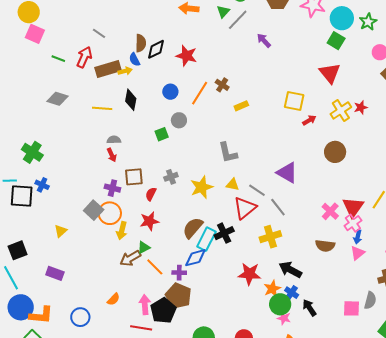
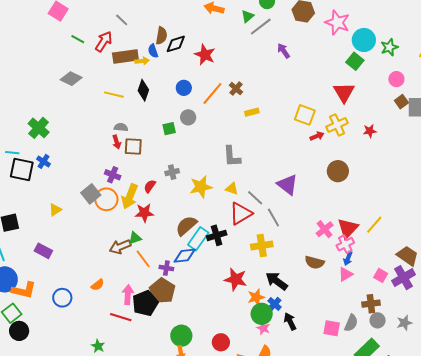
yellow cross: (341, 110) -> (337, 125), moved
brown square: (134, 177) -> (133, 147), moved
yellow arrow: (122, 231) -> (130, 196), moved, size x1.4

